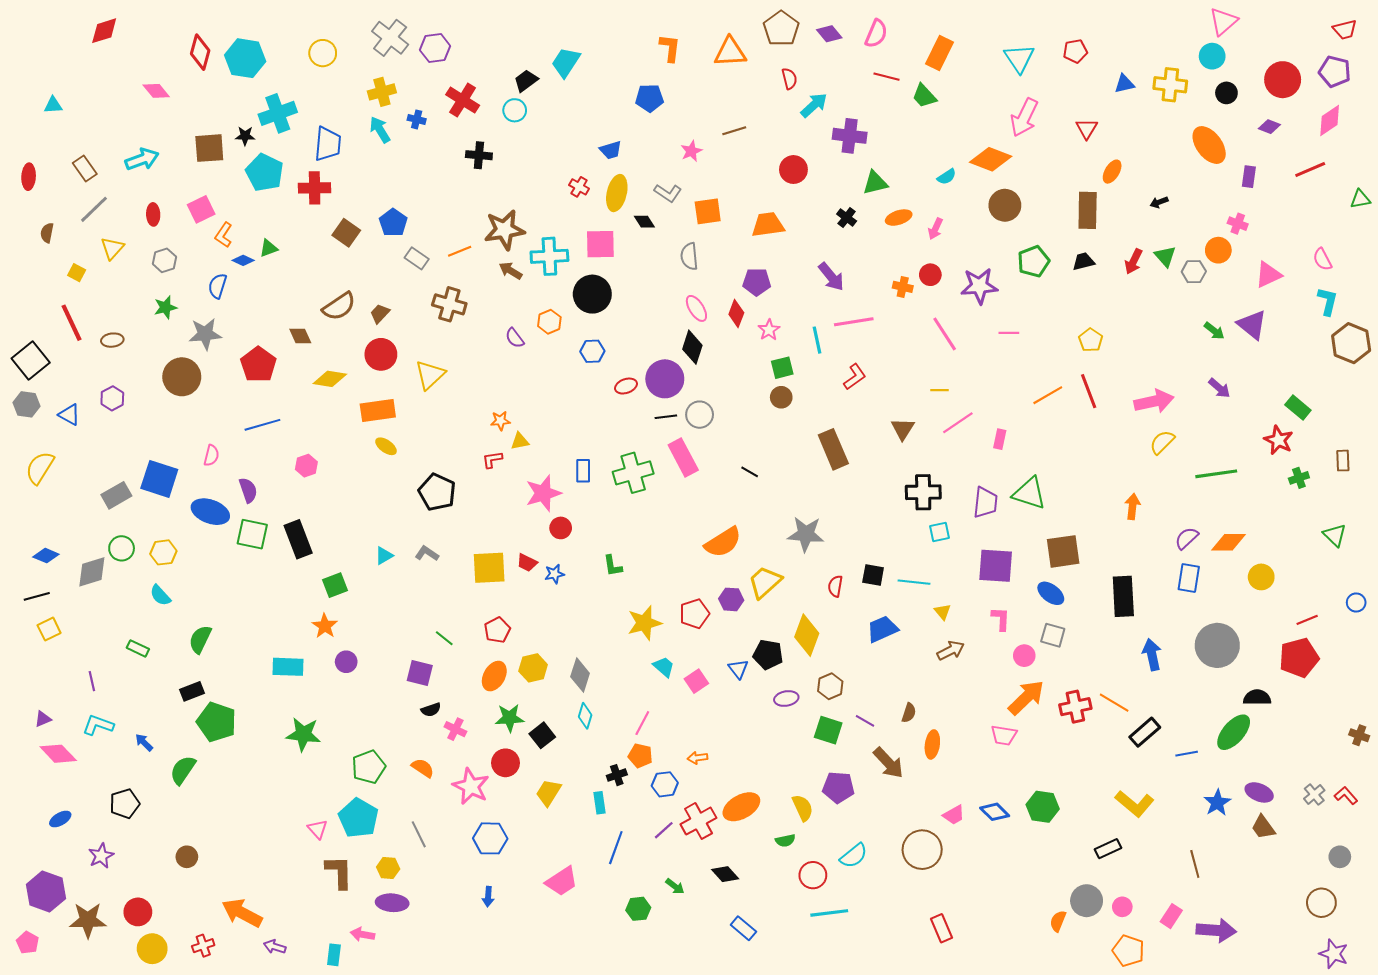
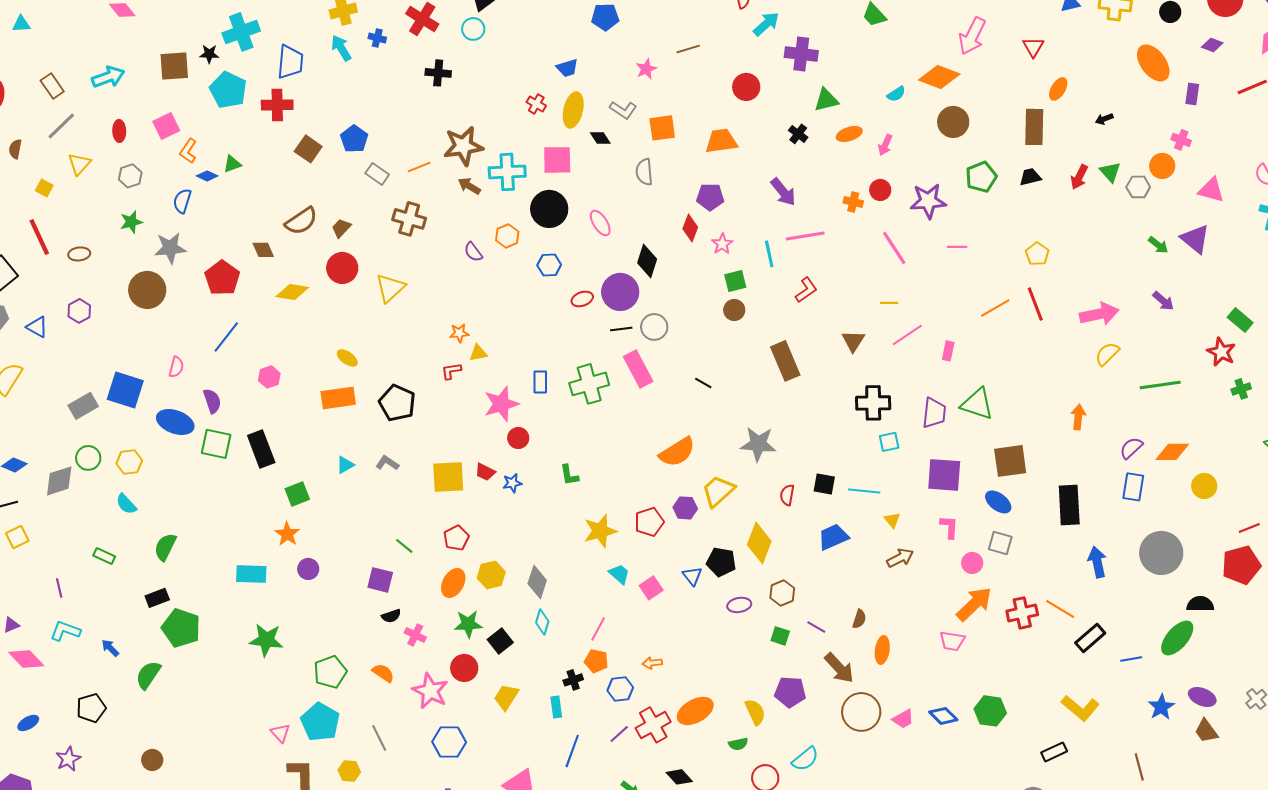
pink triangle: (1268, 275) -> (1211, 190), turned 40
pink ellipse: (696, 308) -> (600, 223), moved
orange rectangle: (378, 411) -> (338, 398), moved
blue line: (262, 425) -> (226, 337), turned -36
green square: (828, 730) -> (780, 636), size x0.7
brown circle: (922, 850) -> (861, 712), moved

